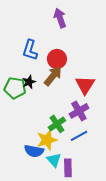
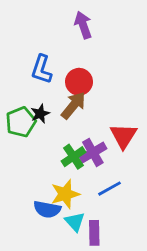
red triangle: (85, 85) -> (123, 136), moved
green pentagon: (15, 88) -> (21, 122), turned -30
purple cross: (79, 111) -> (93, 152), moved
green cross: (57, 124) -> (73, 157), moved

